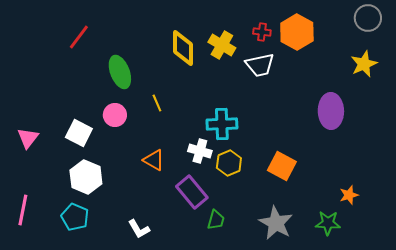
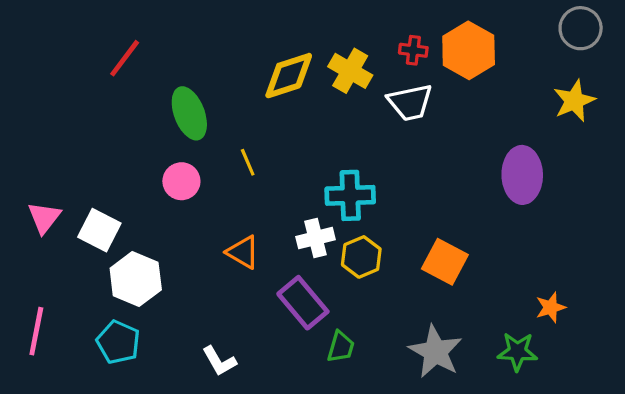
yellow diamond: (183, 48) -> (289, 76), turned 72
white square: (79, 133) -> (99, 230), moved
white cross: (200, 151) -> (316, 238), turned -30

